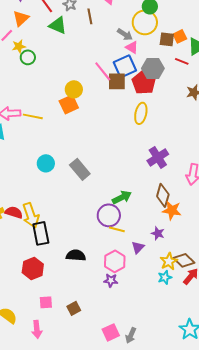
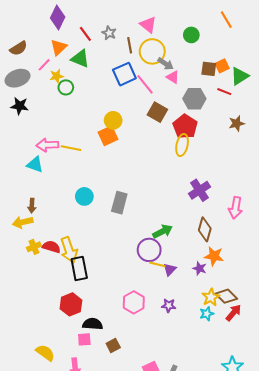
yellow circle: (145, 22) -> (152, 51), moved
green triangle: (58, 25) -> (80, 59), moved
blue square: (125, 66) -> (124, 74), moved
pink line: (103, 71) -> (145, 84), moved
brown square: (117, 81) -> (157, 112), turned 30
red pentagon: (144, 82) -> (185, 127), moved
gray rectangle: (80, 169) -> (119, 203), turned 55
orange star: (172, 210) -> (214, 256), moved
purple triangle: (138, 247) -> (170, 269), moved
black semicircle: (76, 255) -> (93, 324), moved
pink hexagon: (115, 261) -> (134, 302), moved
purple star: (111, 280) -> (169, 305), moved

